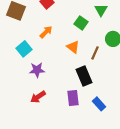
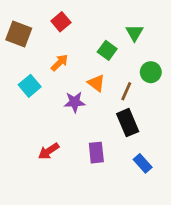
purple star: (37, 70) -> (75, 102), moved
black rectangle: (84, 76) -> (128, 123), moved
blue rectangle: (99, 104) -> (143, 163), moved

